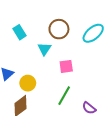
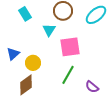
pink square: (66, 66) -> (70, 47), size x1.5

